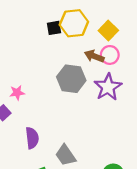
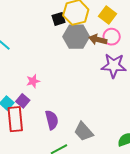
gray hexagon: (71, 79) -> (76, 37), moved
purple star: (108, 87) -> (114, 66), turned -30

